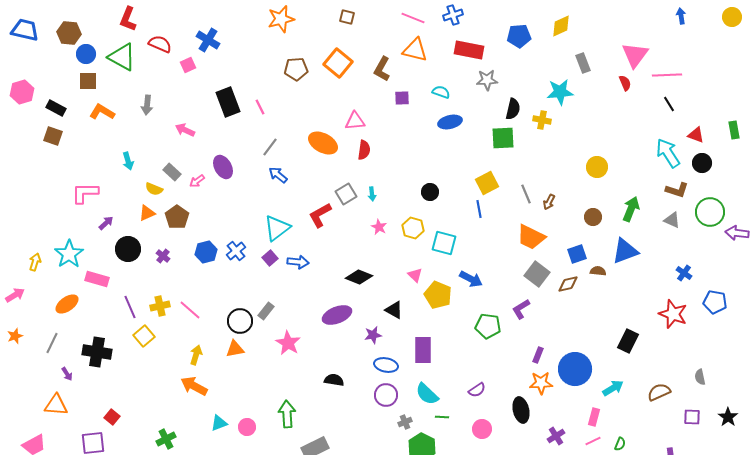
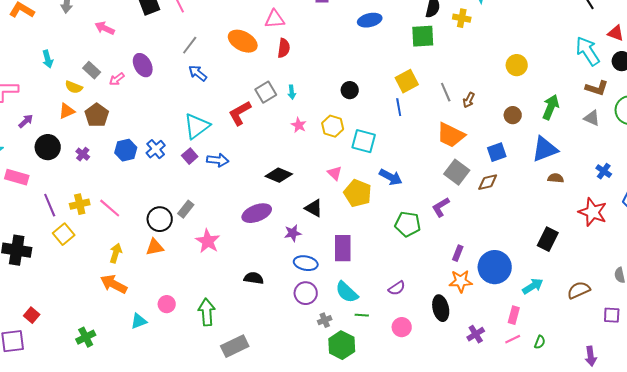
brown semicircle: (598, 271) -> (556, 178), moved
pink circle: (247, 427) -> (167, 304), moved

